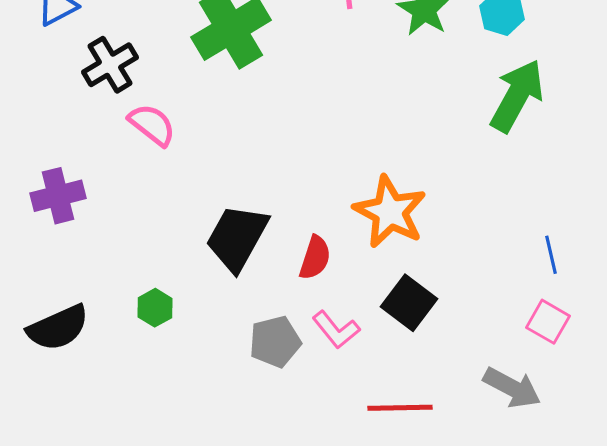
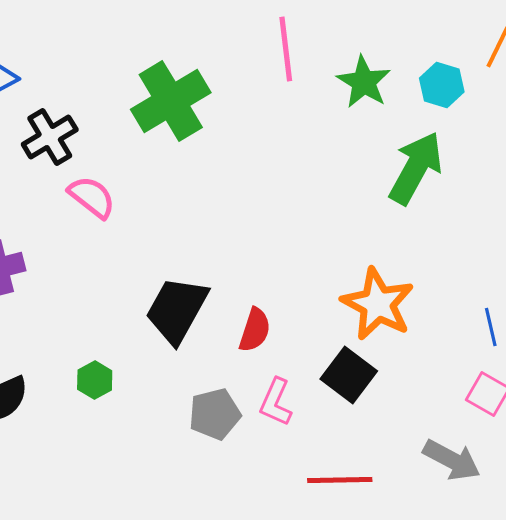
green arrow: (517, 96) -> (416, 168), moved
orange star: (390, 212) -> (378, 304), moved
pink L-shape: (336, 330) -> (276, 402), turned 63

